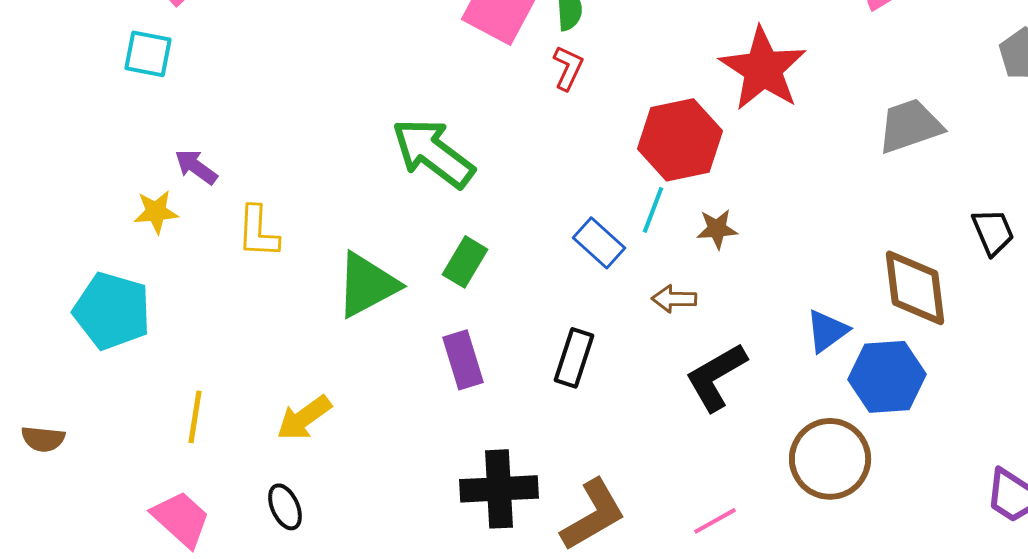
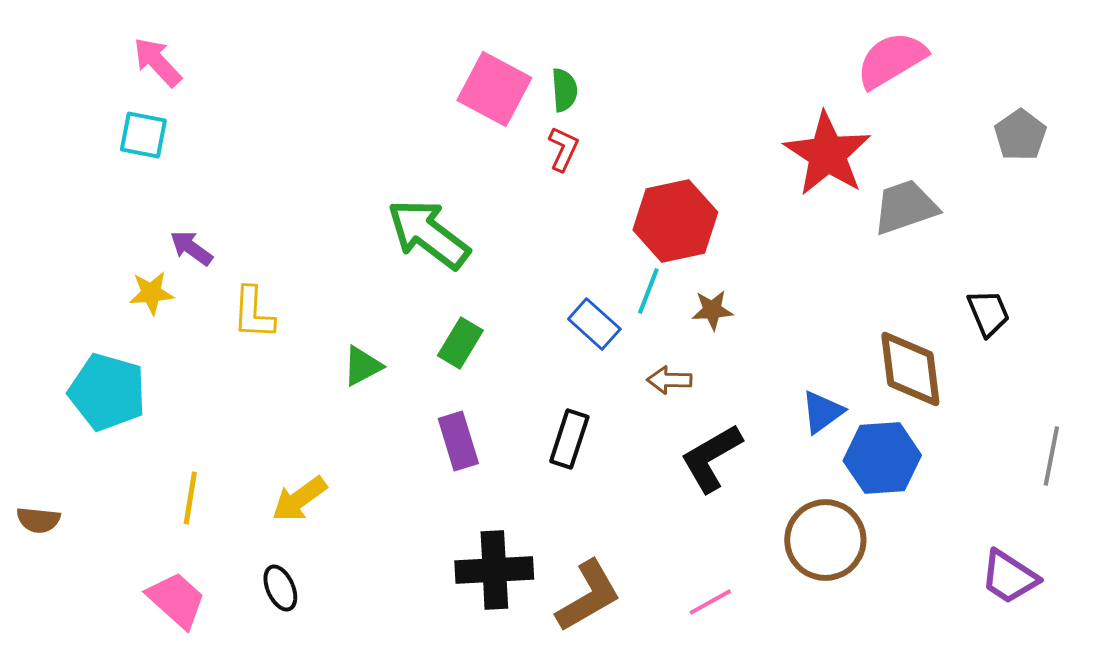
red star: (763, 69) -> (827, 154), moved
green triangle: (367, 285) -> (362, 366), size x0.6

